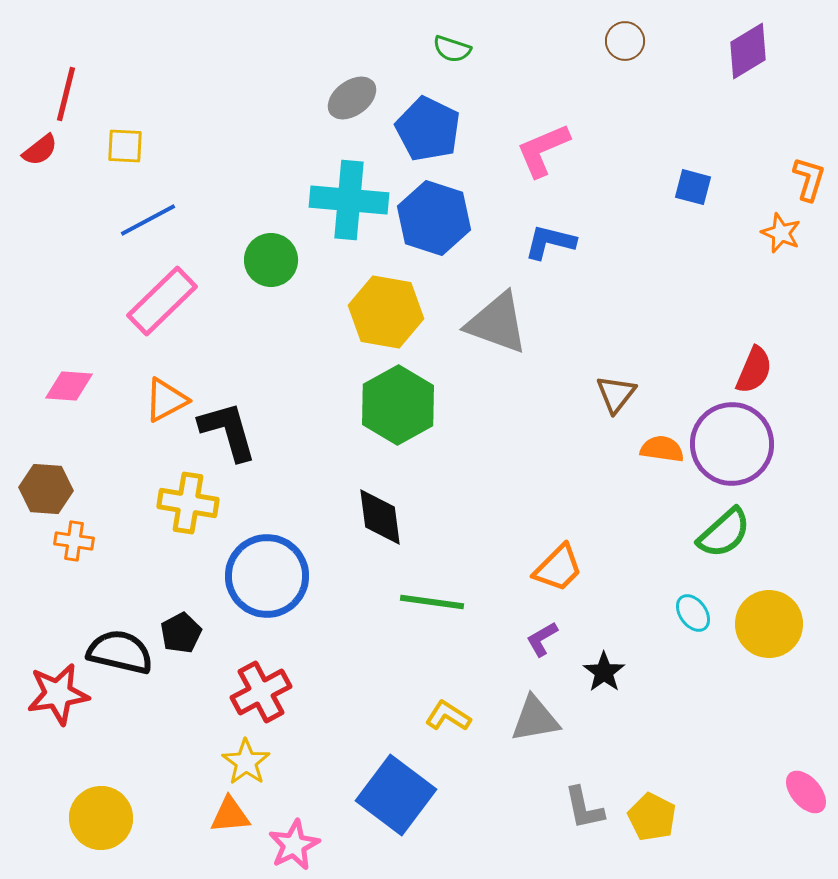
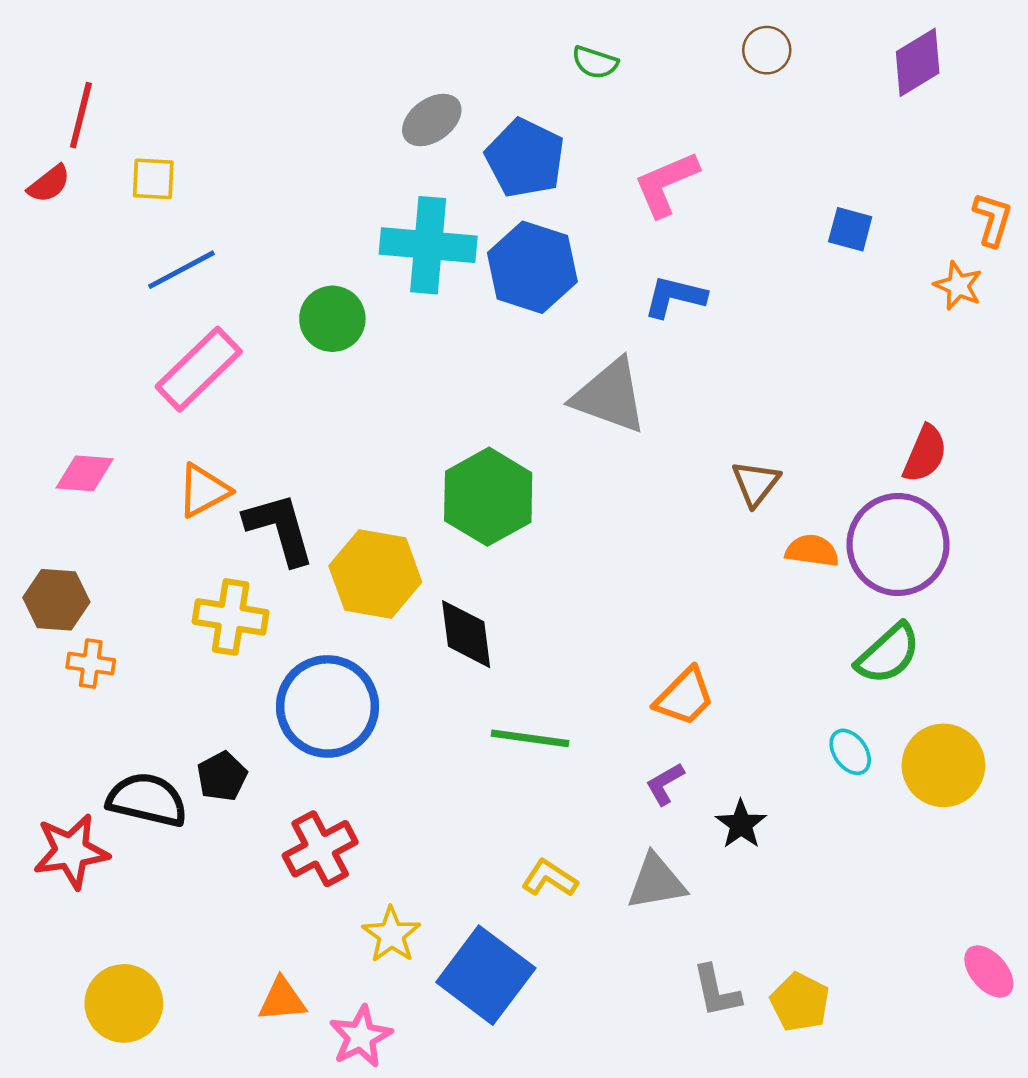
green semicircle: (452, 49) -> (595, 62), moved
yellow hexagon: (386, 312) -> (375, 574), moved
yellow star: (246, 762) -> (391, 935), moved

